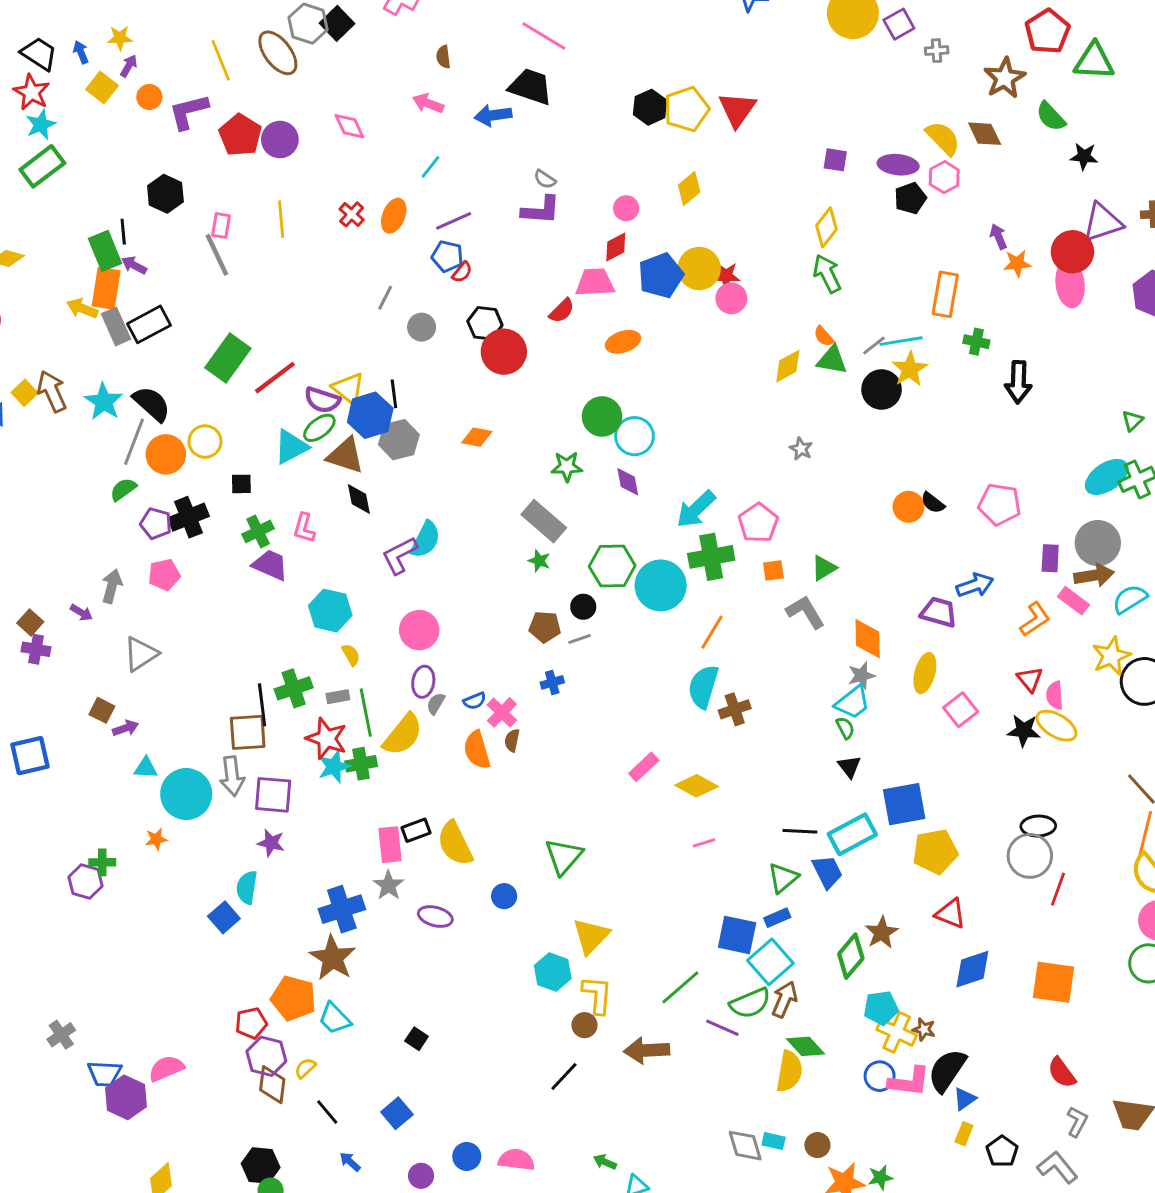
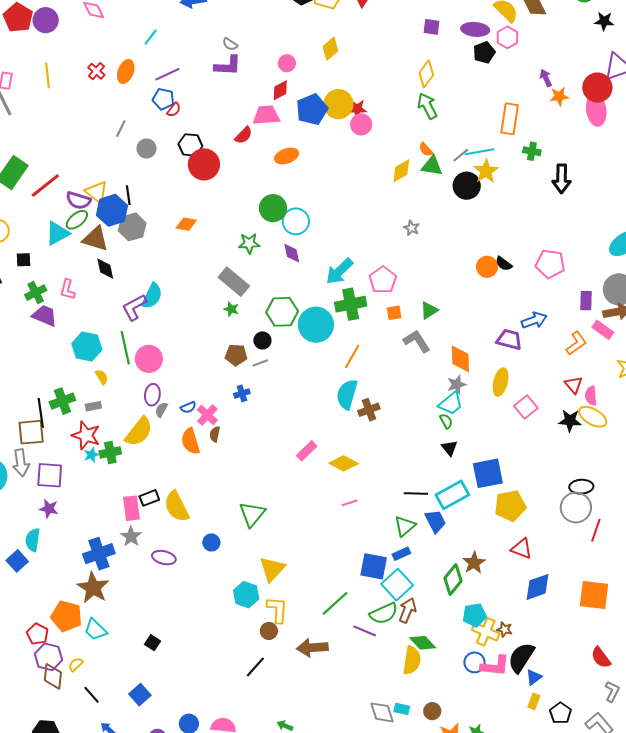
green line: (366, 713) -> (125, 348), moved
cyan star: (334, 767) -> (91, 455), size x0.7
red pentagon: (251, 1023) -> (37, 634), turned -30

